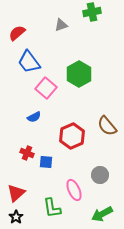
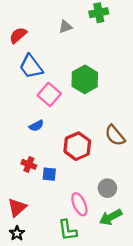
green L-shape: (52, 208) -> (68, 230), moved
green arrow: (102, 214) -> (111, 217), moved

